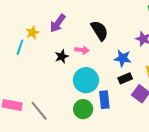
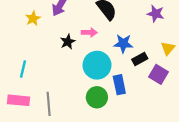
cyan line: (20, 47) -> (23, 69), moved
blue star: (123, 58) -> (123, 43), moved
gray line: (39, 111) -> (49, 104), turned 40

